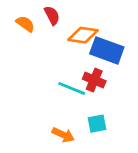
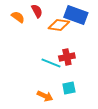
blue rectangle: (107, 50) -> (76, 15), moved
red cross: (94, 80) -> (67, 57), turned -35

